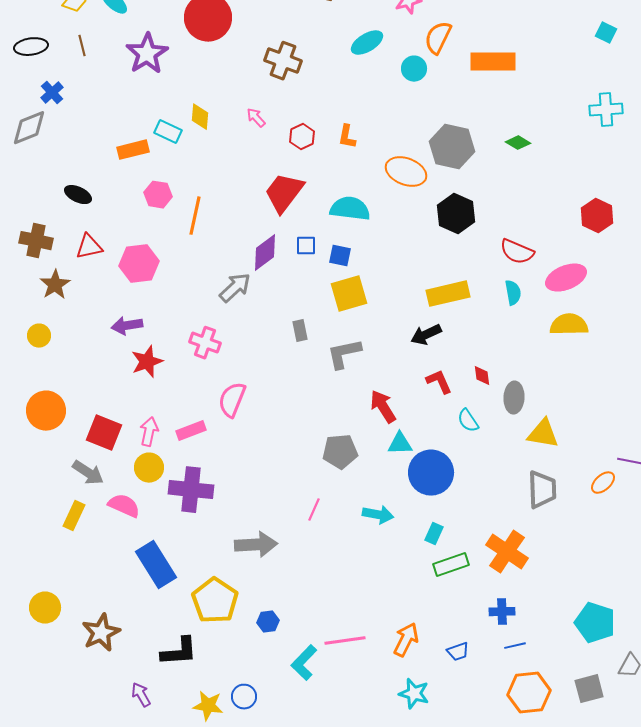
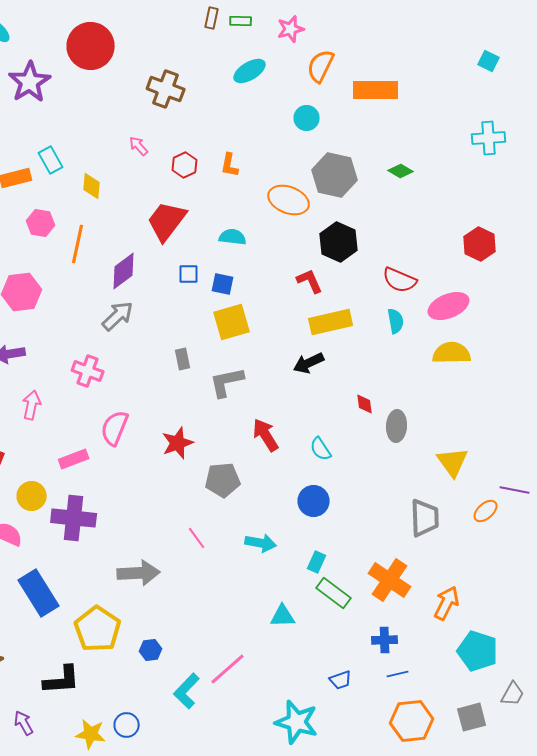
cyan circle: (414, 69) -> (307, 118), moved
yellow diamond: (200, 117) -> (92, 186), moved
cyan rectangle: (168, 132) -> (51, 160), turned 36
cyan semicircle: (350, 209) -> (233, 237), size x0.7
purple diamond: (265, 253) -> (124, 271), moved
red star: (147, 362) -> (178, 443), moved
red L-shape: (439, 382) -> (310, 281), moved
cyan semicircle: (468, 421) -> (321, 449), moved
pink arrow: (149, 432) -> (32, 405), moved
yellow triangle: (543, 434) -> (453, 462), moved, turned 44
cyan triangle: (400, 444) -> (283, 616), moved
blue circle: (431, 473) -> (314, 501), size x0.7
pink line: (314, 510) -> (197, 538), turned -60
green rectangle: (451, 565) -> (334, 593), turned 56
orange arrow: (406, 640) -> (447, 603), moved
pink line: (345, 641) -> (228, 669), turned -33
cyan star: (414, 694) -> (297, 722), size x1.4

